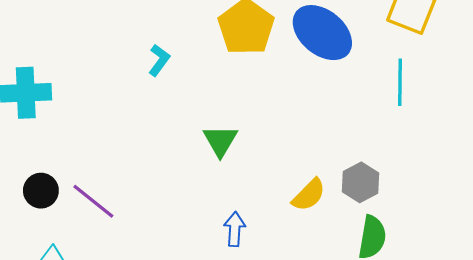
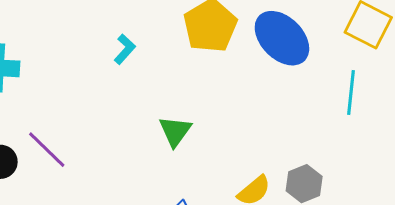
purple line: (93, 201) -> (47, 150), moved

